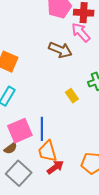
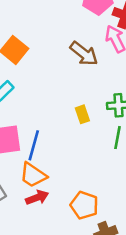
orange trapezoid: (48, 151) -> (33, 175), turned -55

